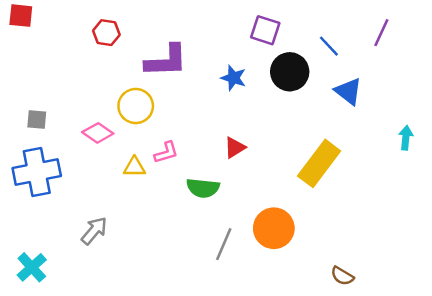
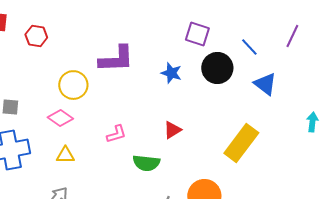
red hexagon: (106, 33) -> (36, 36), moved
yellow circle: (136, 106) -> (73, 85), moved
yellow triangle: (134, 167) -> (65, 155), moved

